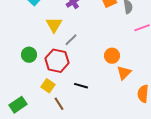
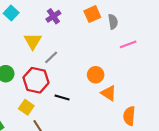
orange triangle: (124, 73) -> (109, 93), turned -42
black line: (81, 86) -> (62, 98), moved

